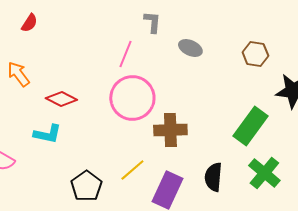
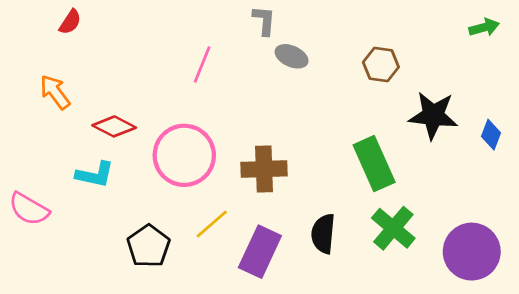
gray L-shape: (152, 22) -> (264, 21), moved
pink circle: (132, 98) -> (184, 155), moved
green rectangle: (250, 126) -> (374, 164), turned -60

